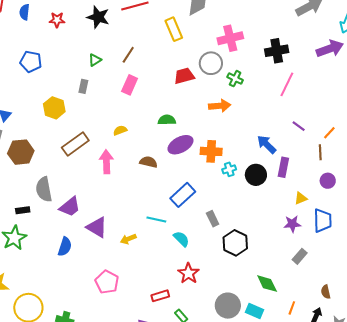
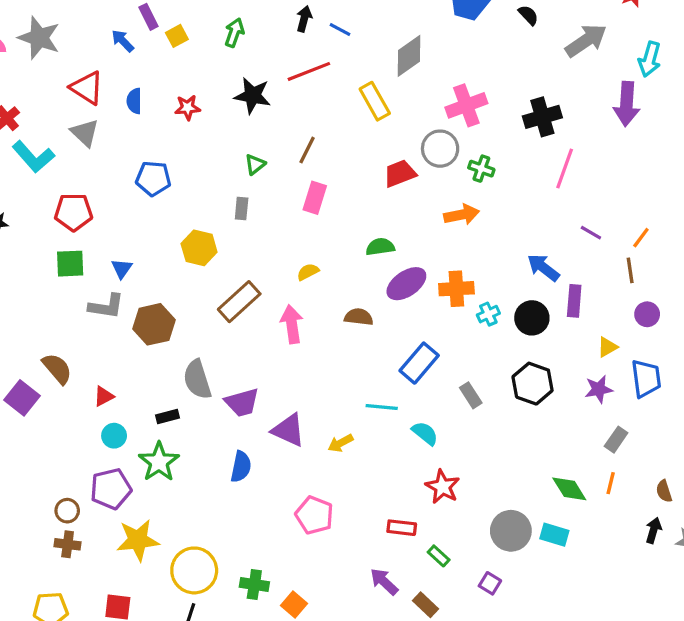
purple arrow: (330, 49) -> (627, 104), turned 120
purple trapezoid: (70, 207) -> (242, 402), turned 30
black hexagon: (235, 243) -> (533, 384), moved
red rectangle: (160, 296) -> (402, 528), turned 30
orange line: (292, 308) -> (611, 483), moved

